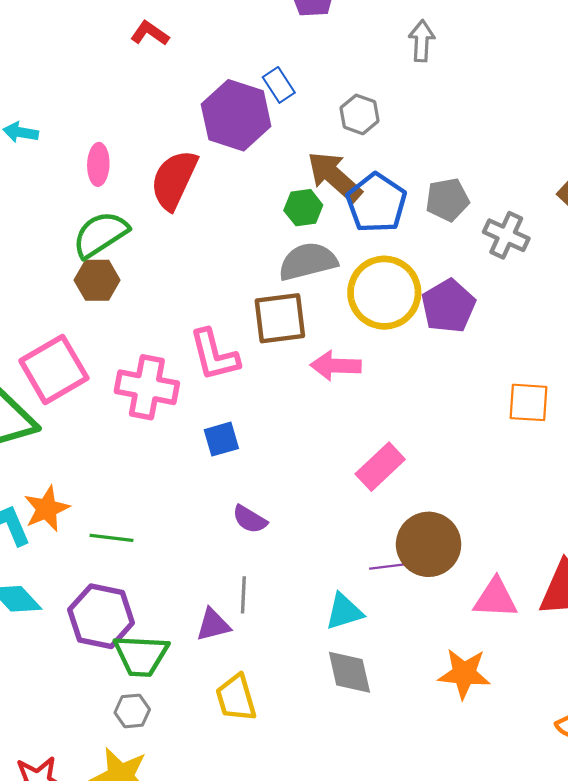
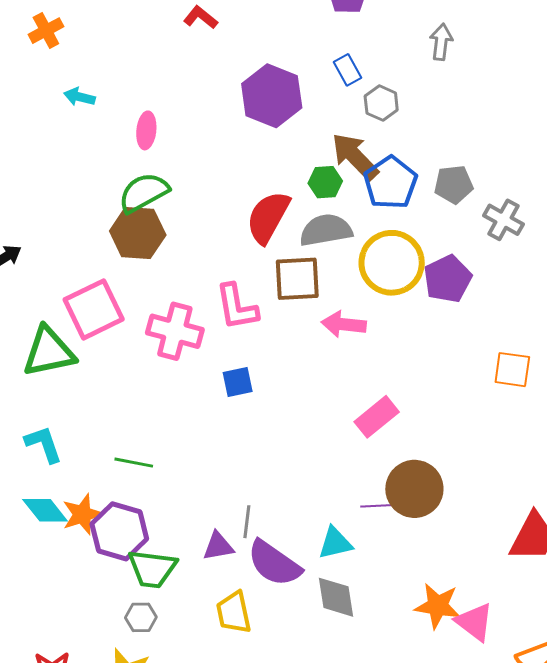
blue rectangle: (279, 85) -> (347, 70), moved
red semicircle: (174, 180) -> (268, 217), moved
brown hexagon: (97, 280) -> (138, 233), size x1.4
orange star: (47, 509) -> (82, 514), moved
purple semicircle: (250, 519) -> (274, 563), moved, size x1.8
pink triangle: (495, 598) -> (475, 622), moved, turned 30

